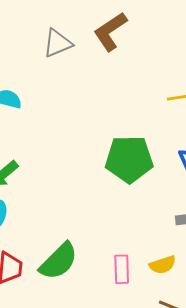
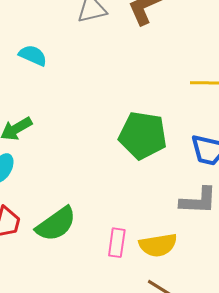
yellow semicircle: (163, 265) -> (158, 245), size x1.4

